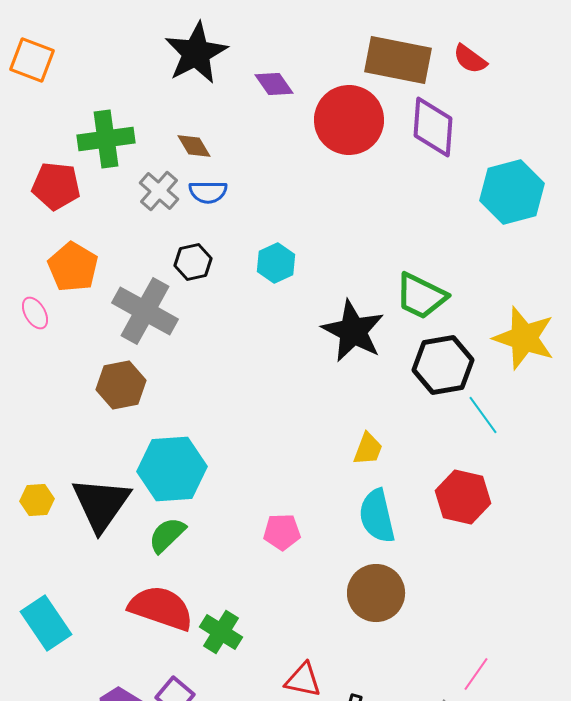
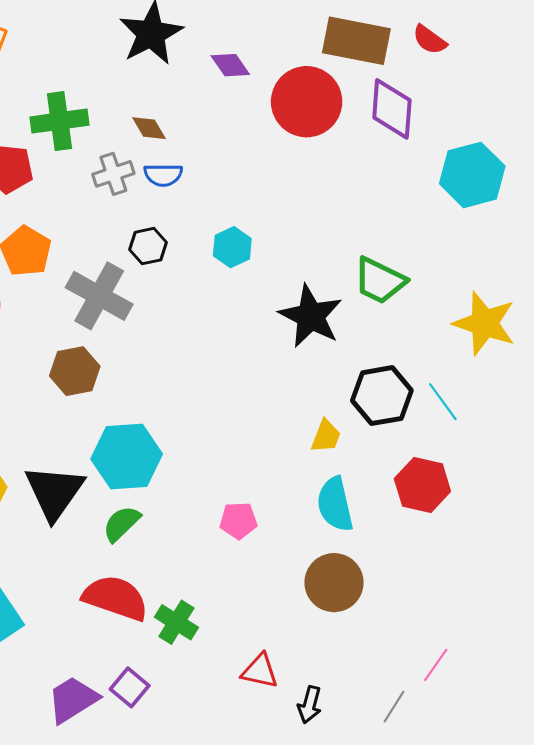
gray cross: (159, 191) -> (113, 174), turned 30
black hexagon: (443, 365) -> (382, 396), moved

